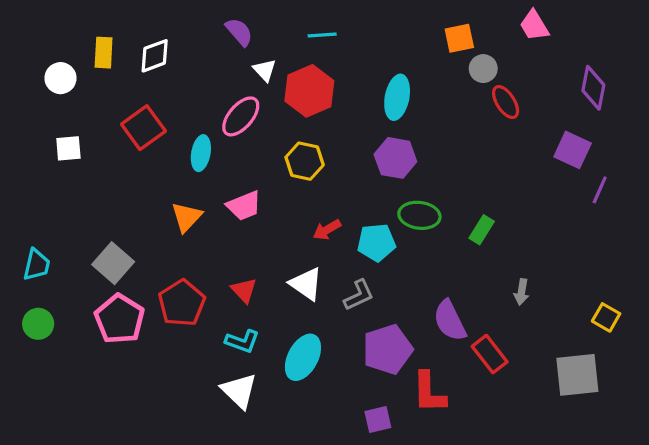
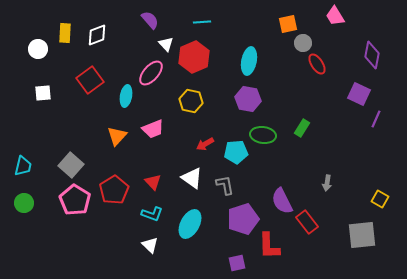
green rectangle: (482, 230) -> (302, 128), moved
gray L-shape: (359, 295) -> (225, 185), turned -75
white triangle: (239, 391) -> (150, 245), size x0.7

